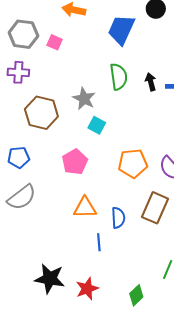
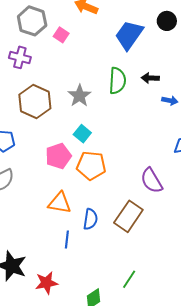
black arrow: (151, 82) -> (150, 78), moved, turned -84
cyan square: (97, 125) -> (82, 134), moved
orange pentagon: (133, 163) -> (91, 166), moved

